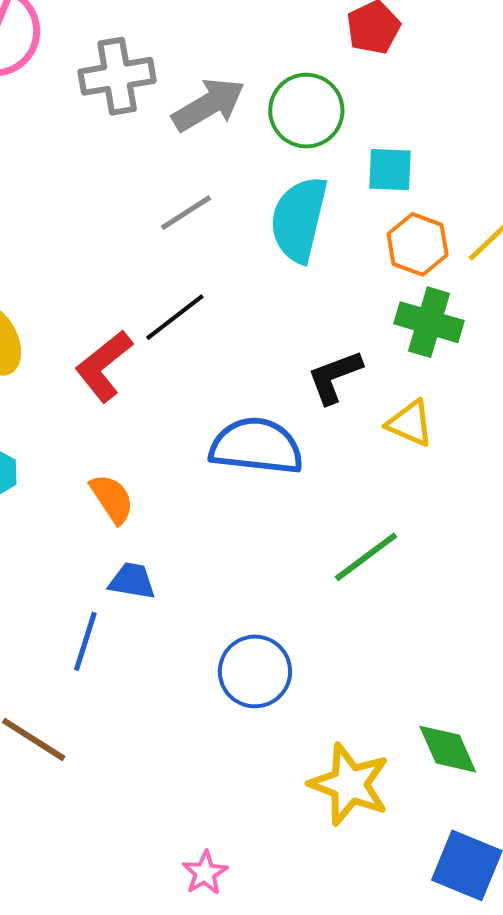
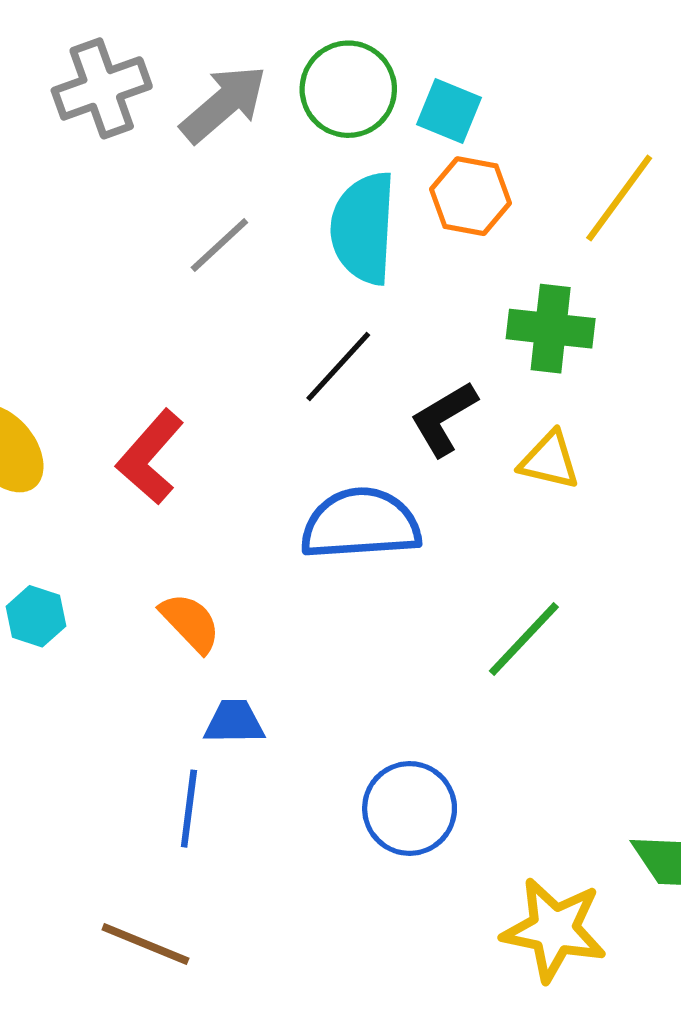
cyan square: (390, 170) -> (449, 111), moved, turned 30
orange hexagon: (418, 244) -> (471, 196), moved
black line: (175, 317) -> (338, 367), moved

